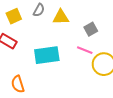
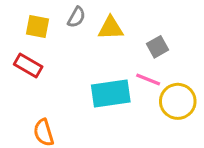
yellow square: (14, 16) -> (37, 27), turned 35
cyan rectangle: (47, 55) -> (111, 94), moved

